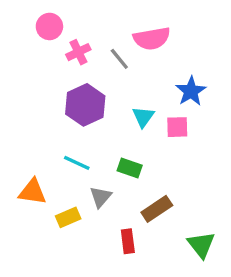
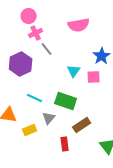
pink circle: (49, 26) -> (29, 16), moved
gray line: (119, 59) -> (47, 49), moved
purple hexagon: (85, 105) -> (21, 64), moved
green rectangle: (130, 168) -> (66, 101), size x1.5

